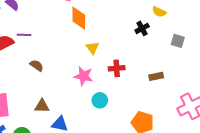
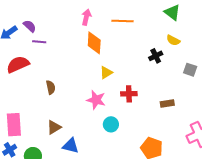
purple line: (24, 35) -> (39, 42), moved
yellow triangle: (92, 48) -> (106, 73), turned 32
brown semicircle: (37, 66) -> (51, 87), turned 40
brown triangle: (42, 106) -> (54, 127), turned -35

